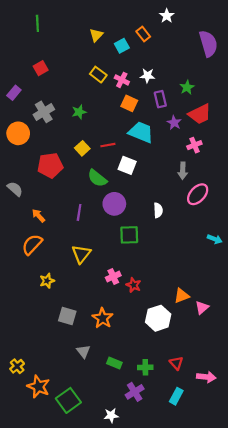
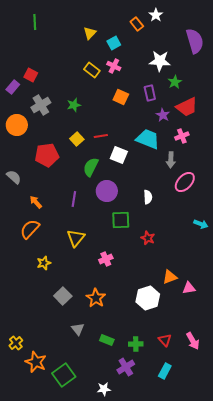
orange rectangle: (143, 34) -> (137, 24), moved
red square: (41, 68) -> (31, 75), moved, turned -32
white star: (147, 76) -> (160, 61), moved, size x1.5
pink cross: (122, 80) -> (114, 66), moved
cyan trapezoid: (141, 132) -> (148, 139), moved
green semicircle: (97, 178) -> (91, 167), turned 78
red star: (134, 285) -> (148, 238), moved
pink triangle: (202, 307) -> (189, 288), turned 32
gray square: (67, 316) -> (63, 296), turned 30
pink arrow: (206, 377) -> (193, 341), moved, turned 54

